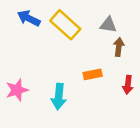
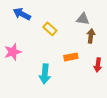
yellow rectangle: (65, 25) -> (50, 29), moved, size x0.6
pink star: (17, 90) -> (13, 52), moved

